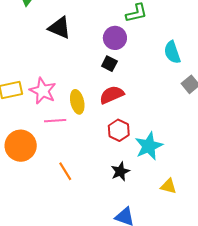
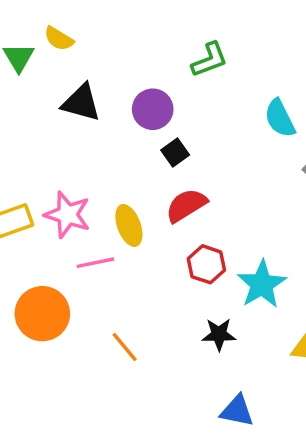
purple circle: (115, 38) -> (153, 109), moved
black square: (109, 64) -> (175, 152), turned 35
black star: (120, 171) -> (219, 334), turned 30

